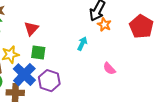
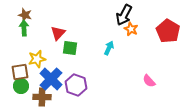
green square: (38, 53) -> (70, 48), moved
pink semicircle: (109, 69) -> (149, 81), moved

